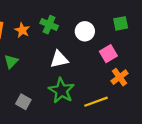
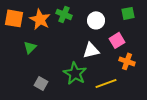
orange star: (22, 30) -> (40, 19), size x1.5
white triangle: (59, 59) -> (91, 50), moved
orange cross: (120, 77) -> (127, 61), turned -35

